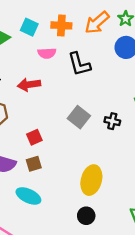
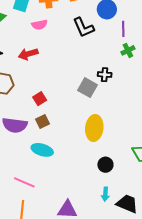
black L-shape: (79, 64) -> (84, 27), moved
gray square: (79, 117) -> (88, 88), moved
black circle: (86, 216) -> (105, 165), moved

